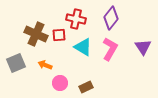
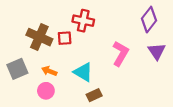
purple diamond: (111, 18) -> (149, 20), moved
cyan triangle: (83, 47) -> (83, 72), moved
pink circle: (60, 83) -> (46, 91), moved

